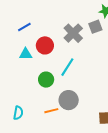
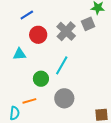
blue line: (24, 27) -> (27, 15), moved
red circle: (45, 45) -> (38, 35), moved
orange line: (51, 111) -> (29, 101), moved

